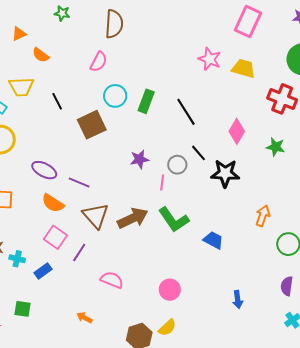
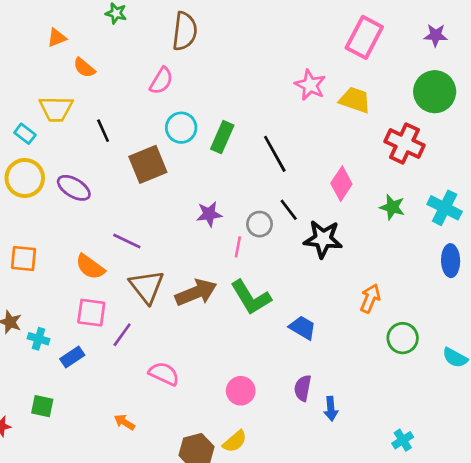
purple ellipse: (44, 170) -> (74, 188), moved
pink square: (55, 237) -> (91, 313), turned -30
purple semicircle: (287, 286) -> (303, 388), moved

